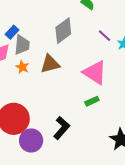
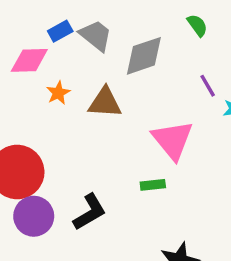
gray trapezoid: (22, 45) -> (96, 35), moved, turned -75

